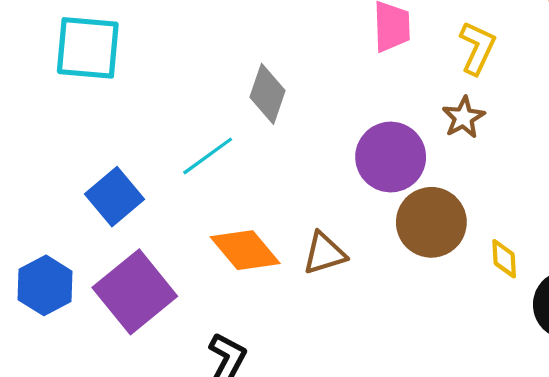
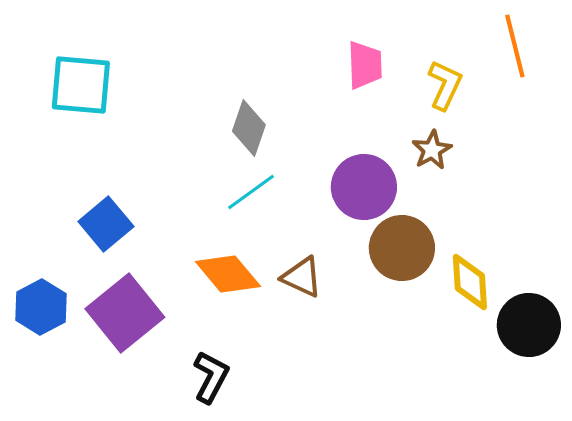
cyan line: (208, 156) -> (251, 192), moved
brown triangle: (324, 253) -> (302, 277), turned 42
yellow diamond: (504, 259) -> (470, 282), size x1.5

